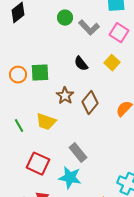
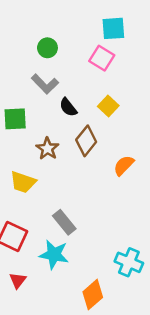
gray L-shape: (89, 28) -> (45, 84), moved
pink square: (119, 33) -> (102, 58), moved
brown diamond: (90, 103) -> (86, 141), moved

